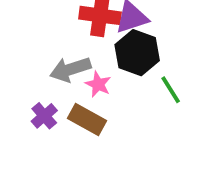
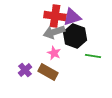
gray arrow: (70, 69) -> (54, 32), moved
green line: (171, 90) -> (93, 56), turned -49

